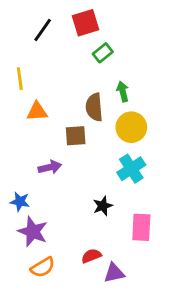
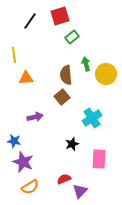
yellow circle: (131, 127) -> (106, 74), moved
brown square: (76, 136) -> (62, 97), moved, turned -35
purple triangle: (114, 273) -> (80, 191), turned -35

